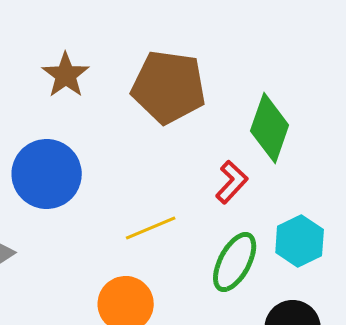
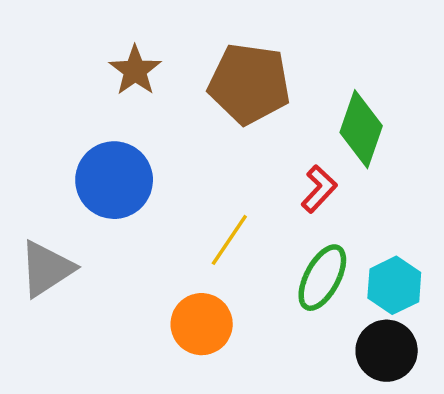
yellow line: (151, 228) -> (229, 240), turned -33
cyan hexagon: (300, 241) -> (394, 285), moved

